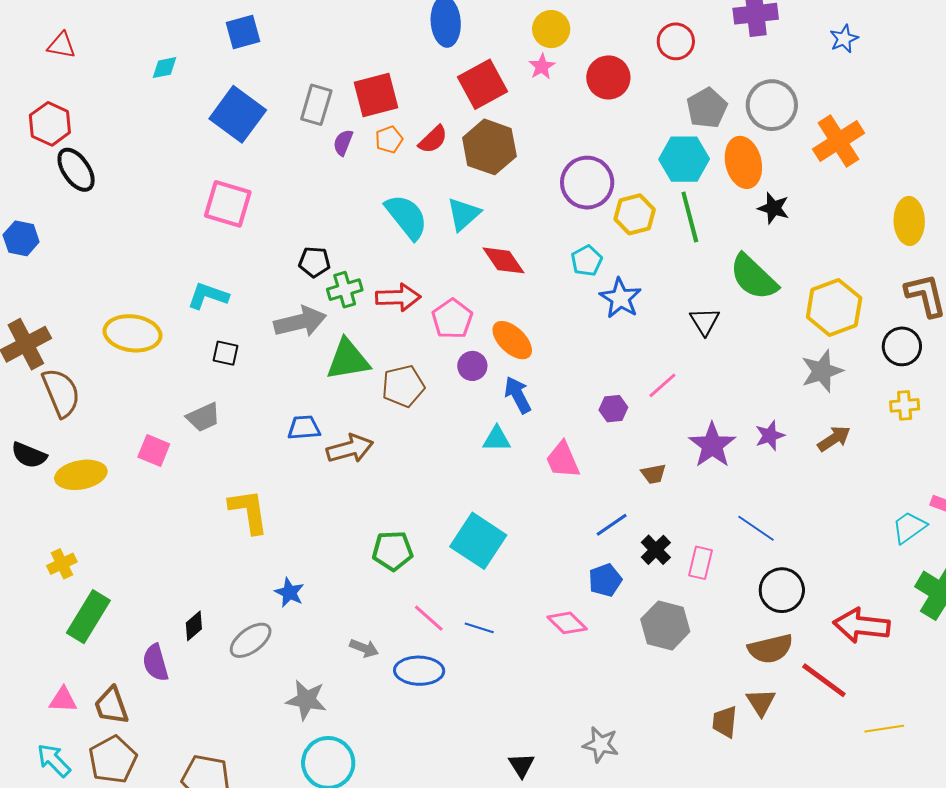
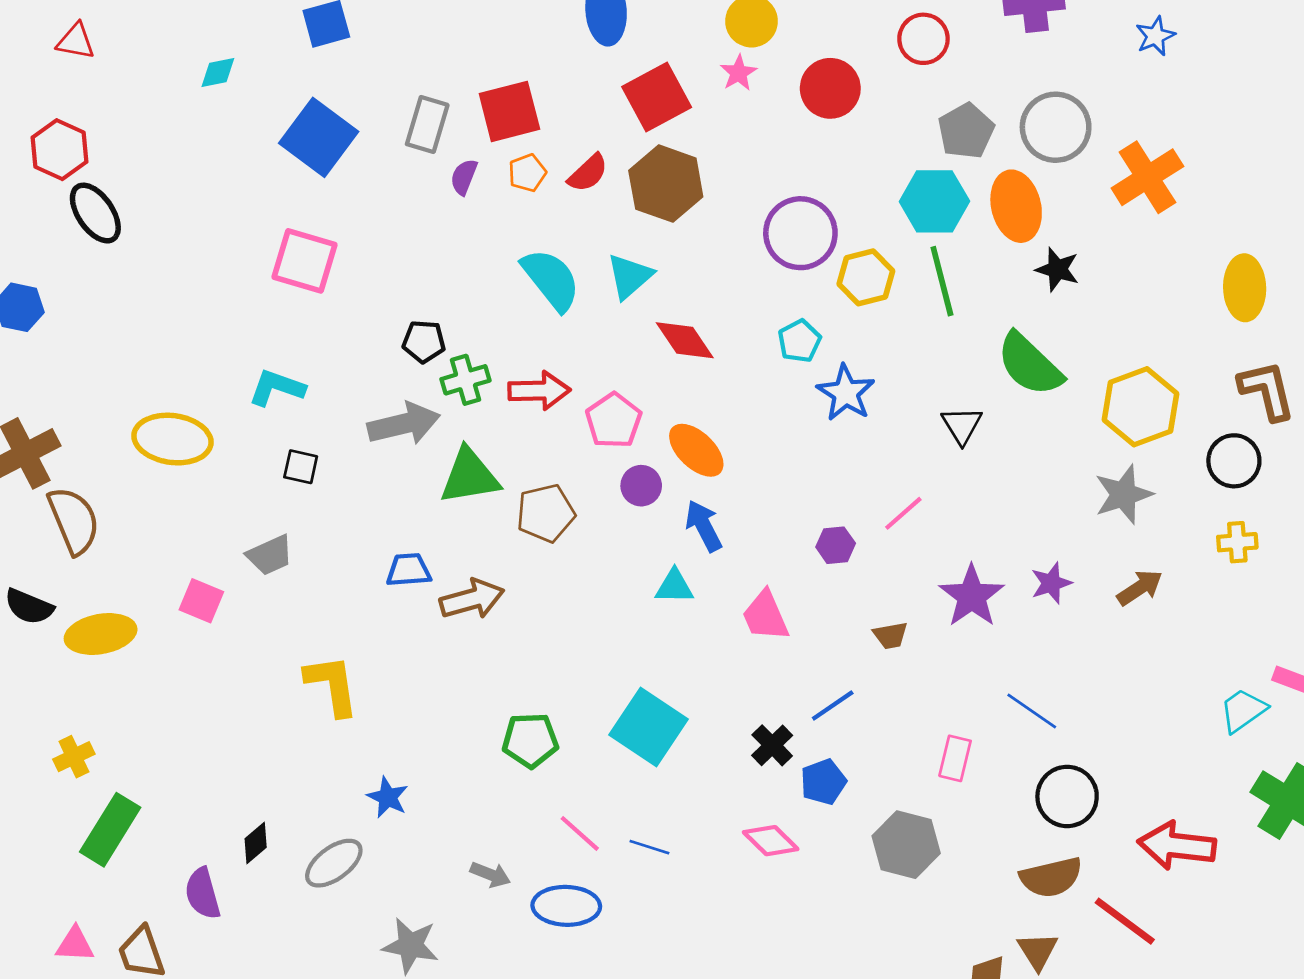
black cross: (656, 550) -> (772, 745), moved

